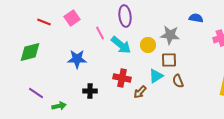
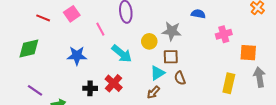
cyan arrow: (121, 45) -> (122, 54), moved
red cross: (122, 78) -> (114, 83), moved, turned 30
brown arrow: (140, 92) -> (153, 92), moved

